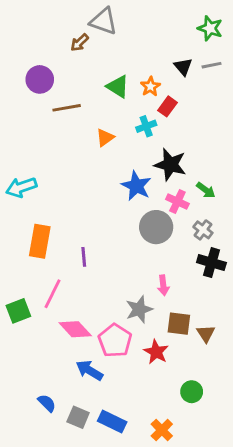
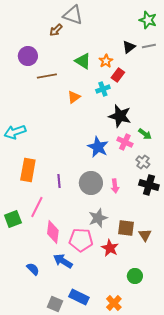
black triangle: (183, 67) -> (129, 47), turned 32
blue star: (136, 186) -> (98, 147), moved
gray circle: (156, 227) -> (91, 183), moved
pink arrow: (163, 285) -> (115, 186), moved
pink diamond: (75, 329) -> (53, 232), turned 50
pink pentagon: (115, 341) -> (81, 240), turned -30
blue semicircle: (47, 403) -> (33, 269), moved
gray square: (78, 417) -> (55, 304), moved

